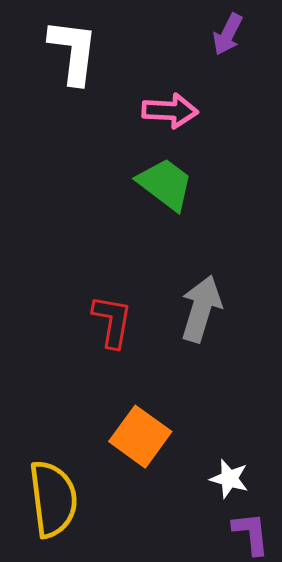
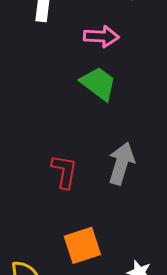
orange square: (140, 437) -> (82, 245), turned 36

